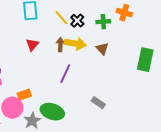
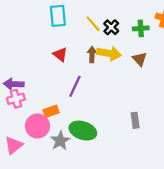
red triangle: (32, 45) -> (60, 54), turned -32
purple line: (65, 74) -> (75, 86), moved
gray rectangle: (98, 103) -> (135, 120), turned 48

